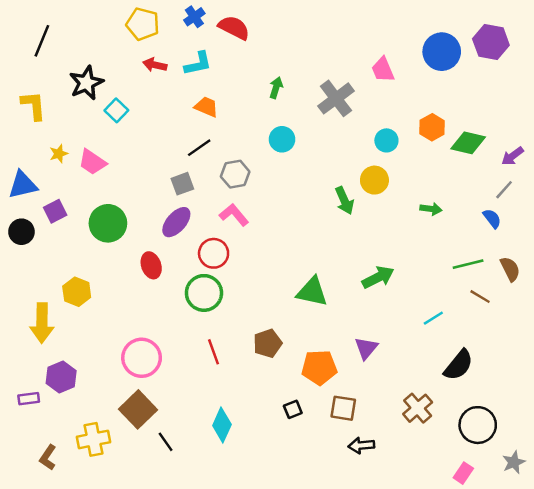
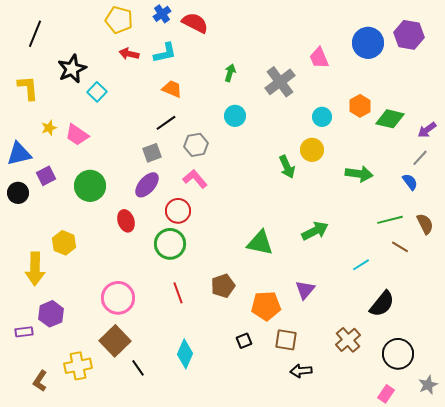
green arrow: (431, 209) -> (359, 174), size x1.5

